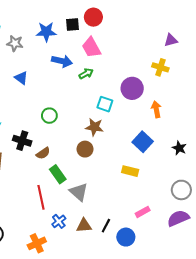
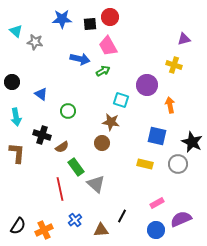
blue star: (46, 32) -> (62, 19), moved
blue triangle: (21, 78) -> (41, 94), moved
blue square: (143, 142) -> (157, 136), turned -30
black star: (179, 148) -> (192, 142), size x1.5
gray circle: (181, 190) -> (178, 164), moved
purple semicircle: (178, 218) -> (181, 219), moved
blue cross: (59, 221) -> (75, 220), moved
brown triangle: (84, 226) -> (101, 230), moved
blue circle: (126, 237) -> (156, 230), moved
orange cross: (37, 243) -> (44, 230), moved

